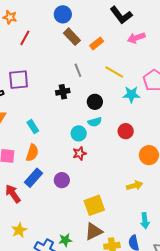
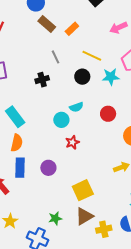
pink arrow: (136, 38) -> (118, 28), moved
black circle: (95, 102) -> (82, 77), moved
cyan rectangle: (33, 127) -> (15, 117), size x1.5
red star: (79, 153) -> (72, 142), moved
blue rectangle: (33, 178) -> (20, 168), turned -36
green star: (65, 240) -> (55, 218), moved

